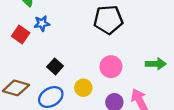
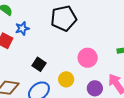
black pentagon: (108, 20) -> (64, 18), moved

